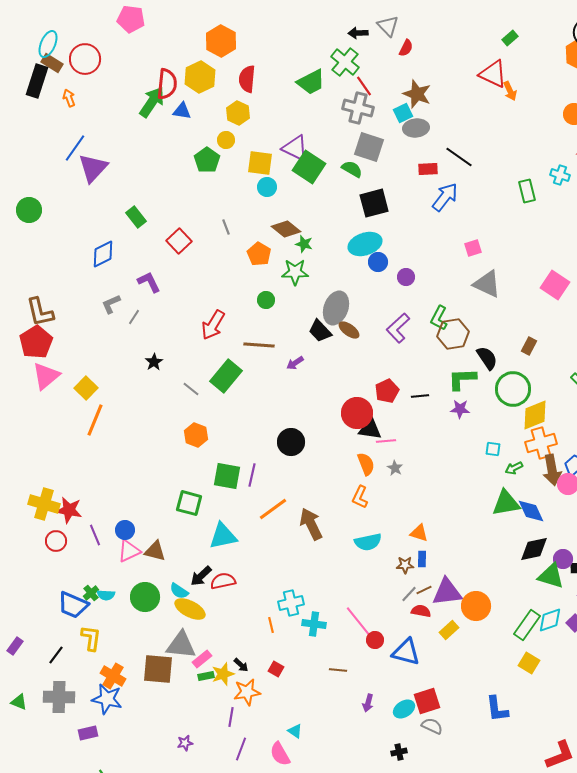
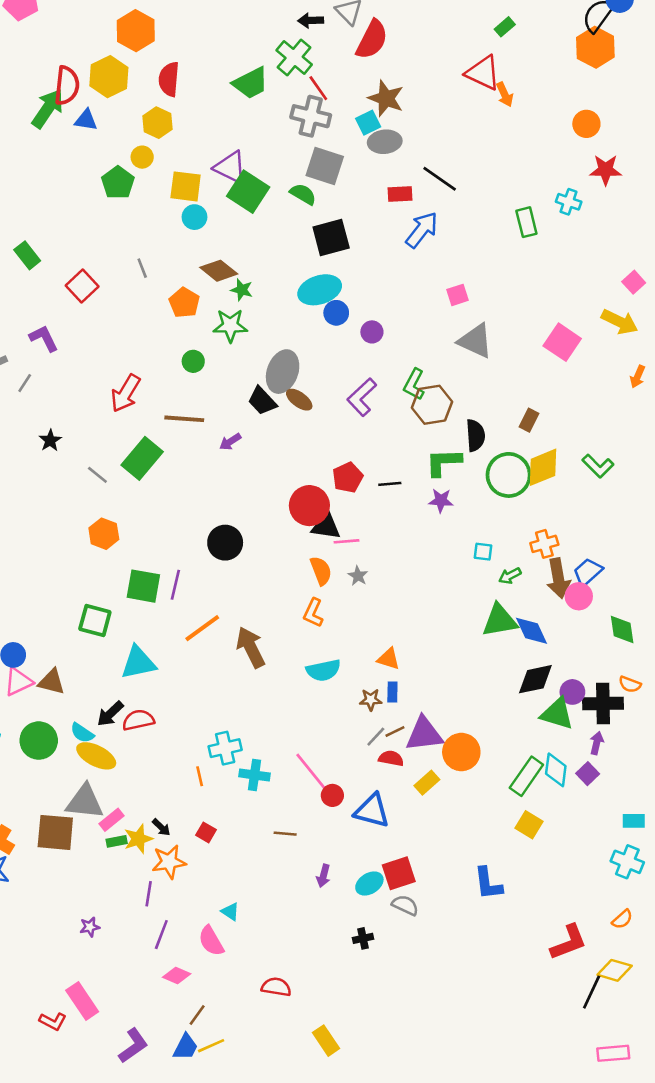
red semicircle: (406, 48) -> (372, 40), size x1.8
black semicircle: (487, 358) -> (475, 435), turned 30
yellow diamond: (535, 415) -> (543, 467), moved
orange cross: (541, 443) -> (544, 544), size x0.7
cyan diamond: (550, 620) -> (556, 770), turned -64

